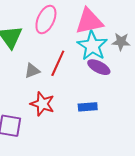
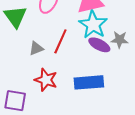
gray star: (121, 42) -> (120, 40), moved
blue rectangle: (88, 107) -> (89, 82), size x1.6

